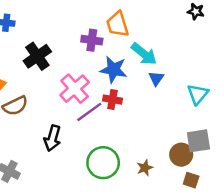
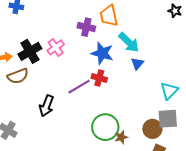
black cross: (37, 56) -> (30, 51), moved
pink cross: (75, 89) -> (56, 47), moved, size x0.7
cyan triangle: (198, 94) -> (169, 91), moved
green circle: (103, 163) -> (105, 127), moved

